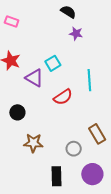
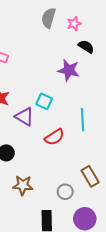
black semicircle: (68, 12) -> (86, 47), moved
purple star: (76, 34) -> (69, 70), size x1.5
cyan square: (53, 63) -> (44, 101), turned -35

